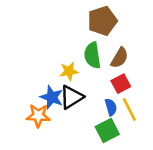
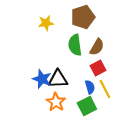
yellow star: (69, 71) -> (46, 23), moved
black triangle: (71, 97) -> (58, 79), turned 30
orange star: (38, 116) -> (56, 102), moved, turned 30

